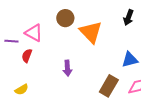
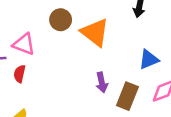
purple arrow: (67, 68) -> (102, 82), moved

